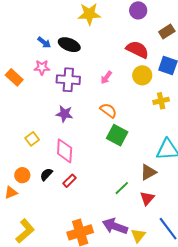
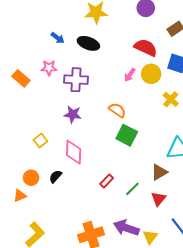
blue arrow: (44, 42) -> (58, 38), moved
black ellipse: (69, 45) -> (88, 43), moved
pink arrow: (106, 77) -> (130, 75), moved
yellow cross: (161, 101) -> (171, 99), turned -35
red rectangle: (69, 181) -> (107, 181), moved

